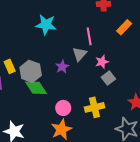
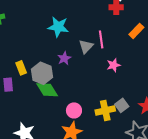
gray triangle: (80, 54) -> (86, 46), moved
purple star: (62, 67) -> (64, 58), moved
gray square: (108, 78) -> (122, 105), moved

